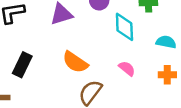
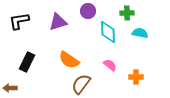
cyan semicircle: (166, 42) -> (140, 33), moved
orange cross: (167, 75) -> (136, 77), moved

